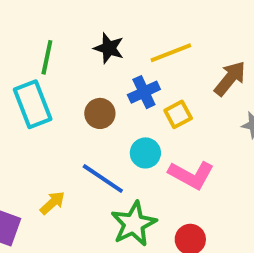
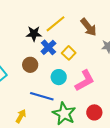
black star: (109, 48) -> (34, 34), moved
brown arrow: (230, 78) -> (89, 27), turned 120
pink L-shape: (191, 175) -> (85, 81), turned -40

